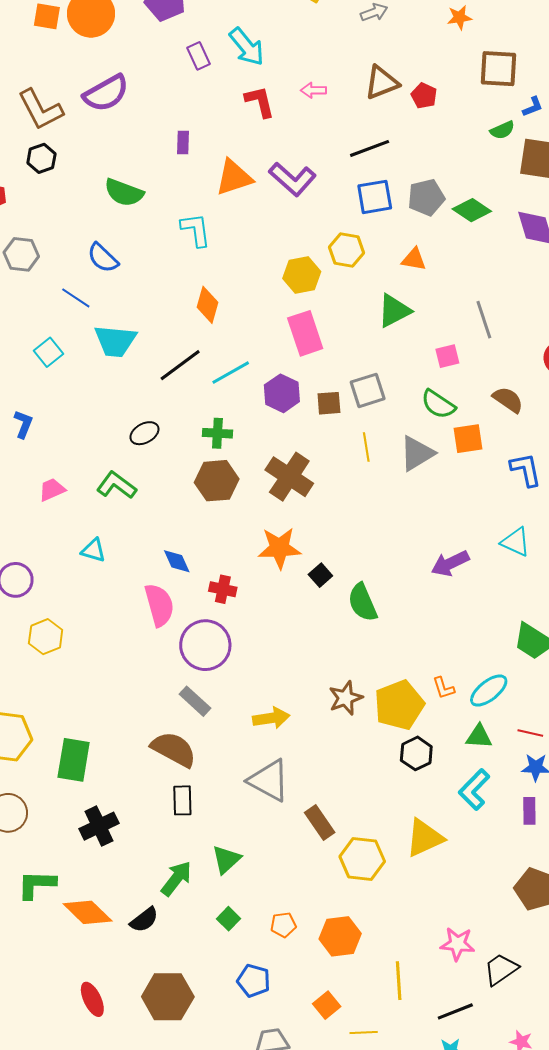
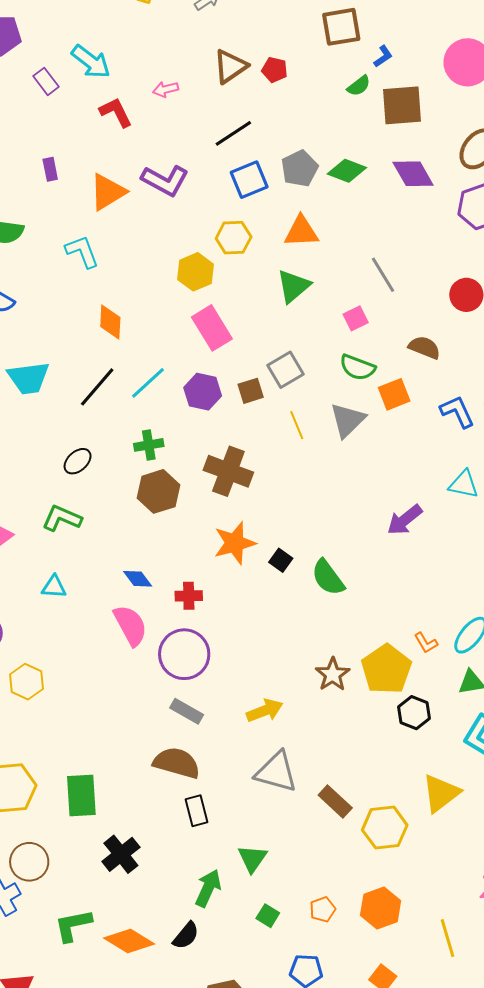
orange triangle: (414, 259) -> (301, 232), size x1.4

